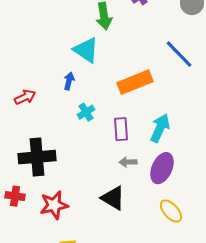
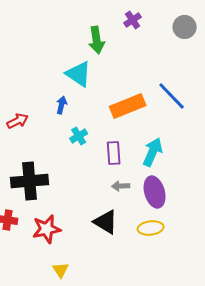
blue line: (179, 54) -> (172, 96), moved
purple ellipse: (162, 168) -> (155, 192), turned -40
yellow ellipse: (171, 211) -> (151, 228), moved, turned -55

